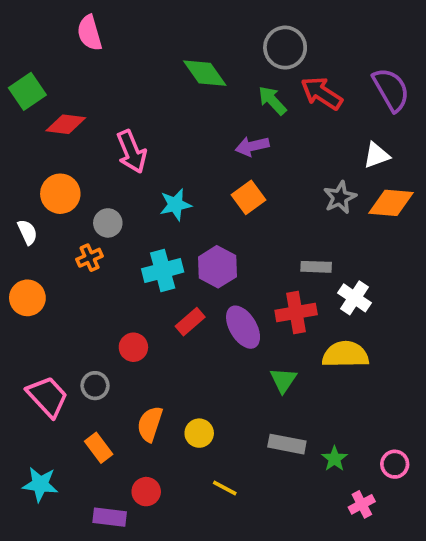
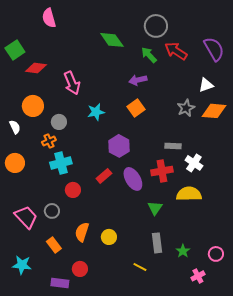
cyan cross: (163, 270) -> (61, 163), moved
gray rectangle: (287, 444) -> (157, 243), turned 72
yellow line: (225, 488) -> (140, 267), moved

